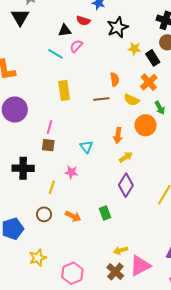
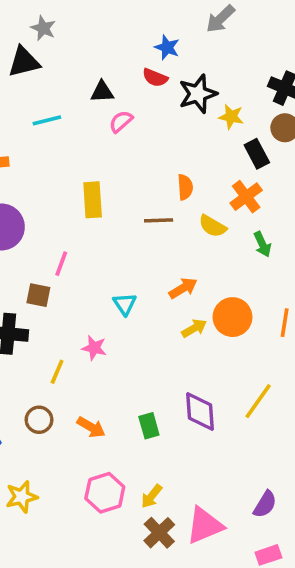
black triangle: (20, 17) -> (24, 62), turned 42
red semicircle: (83, 21) -> (155, 78), moved
yellow star: (134, 49) -> (231, 117), moved
cyan line: (56, 54) -> (47, 120), moved, turned -49
orange circle: (146, 125) -> (232, 317), moved
orange arrow: (118, 135) -> (183, 288), turned -133
brown square: (48, 145) -> (38, 295), moved
purple diamond: (126, 185) -> (200, 412), moved, turned -40
yellow arrow: (121, 250) -> (152, 496), moved, turned -40
pink hexagon: (72, 273) -> (105, 493), moved

